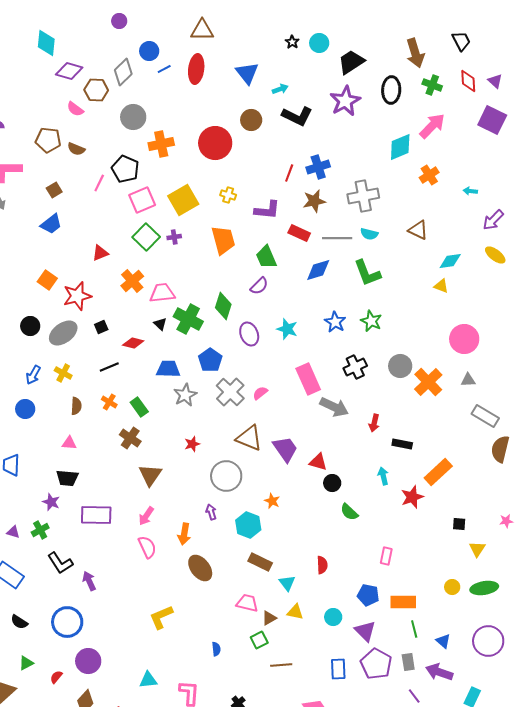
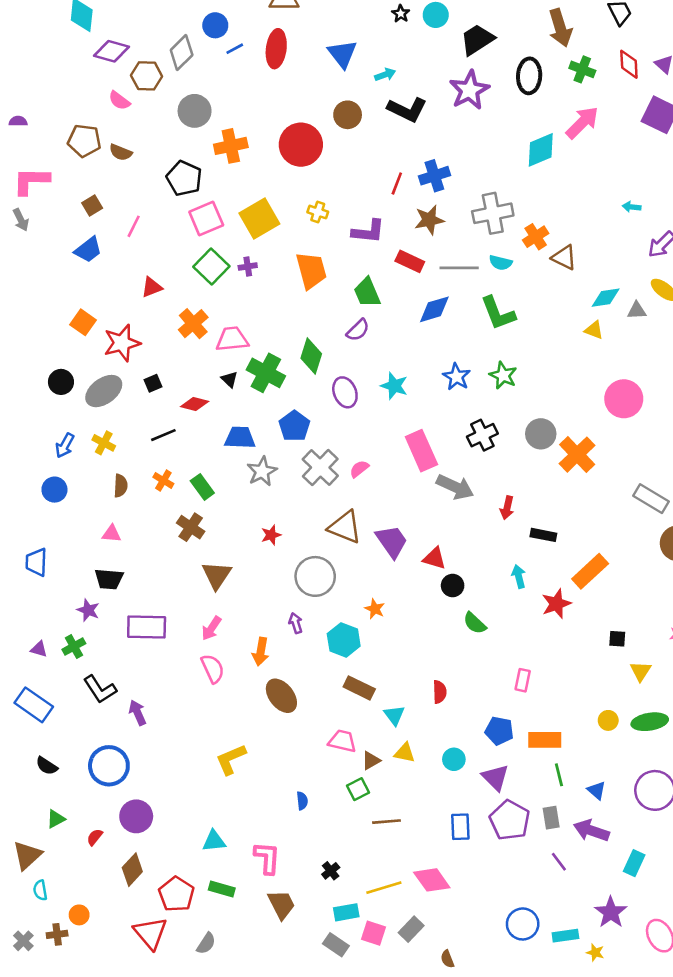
orange cross: (429, 175) -> (536, 237), moved
pink line: (99, 183) -> (134, 226), moved
gray triangle: (468, 380) -> (637, 311), moved

